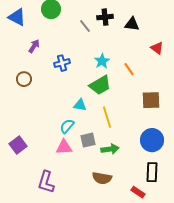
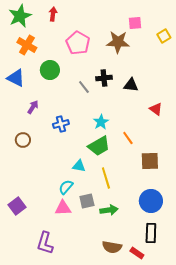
orange line: (129, 69) -> (128, 138), moved
brown semicircle: (102, 178) -> (112, 247), moved

